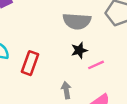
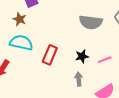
black star: (79, 50) -> (82, 56), moved

